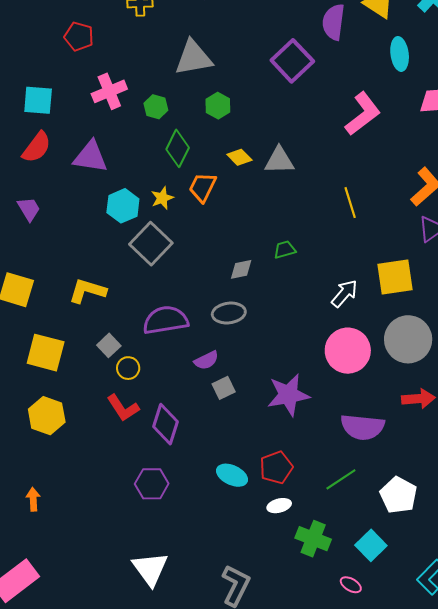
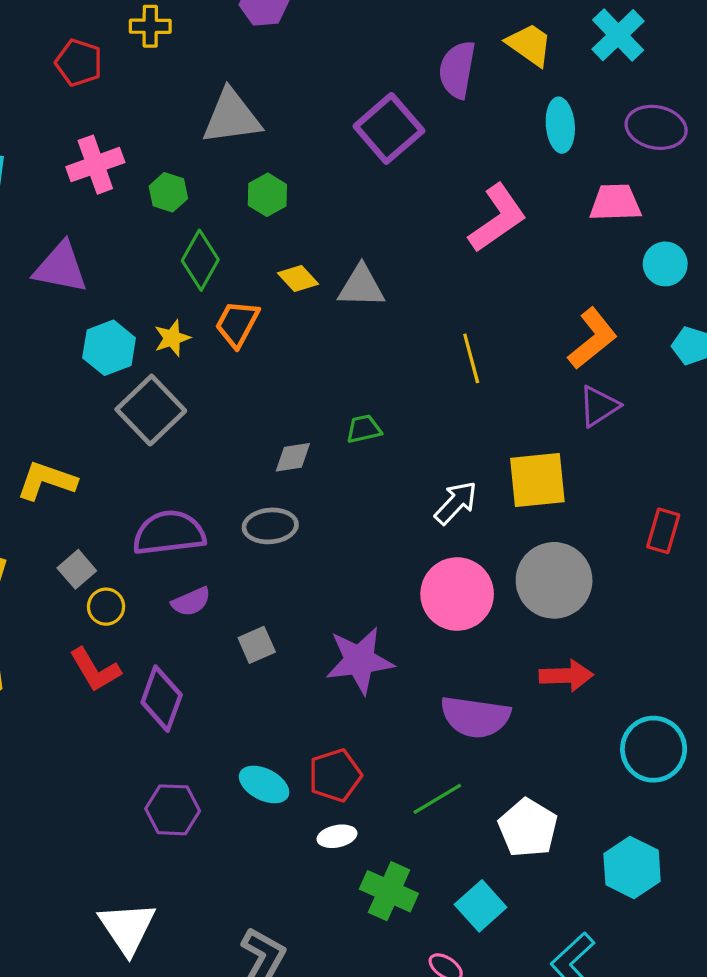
red pentagon: (79, 36) -> (79, 63), moved
purple semicircle: (206, 360) -> (191, 602), moved
purple hexagon: (152, 484) -> (173, 810), moved

